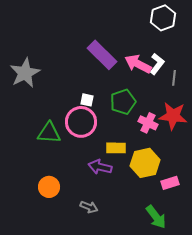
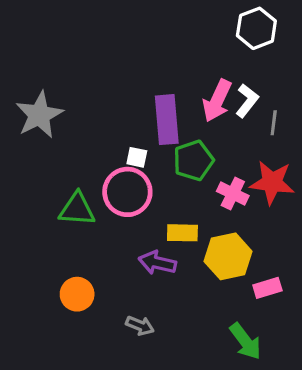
purple rectangle: (102, 55) -> (167, 120), moved, turned 40
pink arrow: (138, 64) -> (217, 101), turned -92

